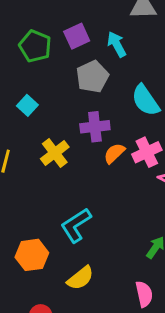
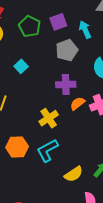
yellow cross: (55, 153) -> (49, 118), moved
orange hexagon: (32, 255) -> (17, 147), moved
yellow semicircle: (80, 278) -> (74, 174), moved

